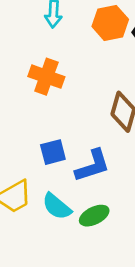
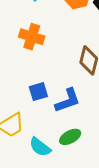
cyan semicircle: (57, 206) -> (40, 147), moved

